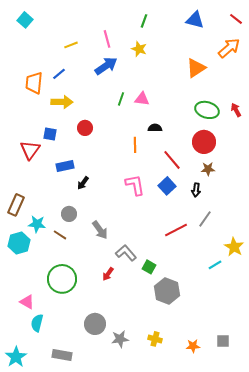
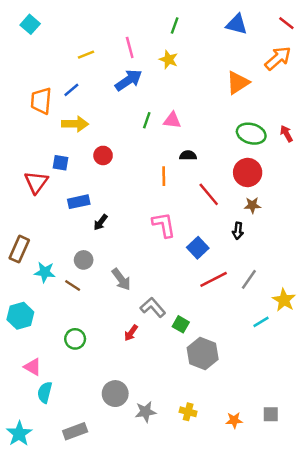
blue square: (167, 186) -> (198, 248), moved
gray line: (205, 219) -> (249, 279), moved
cyan hexagon: (19, 243) -> (20, 316), moved
green circle: (62, 279) -> (75, 339), size x0.6
gray rectangle: (62, 355) -> (75, 431), turned -30

